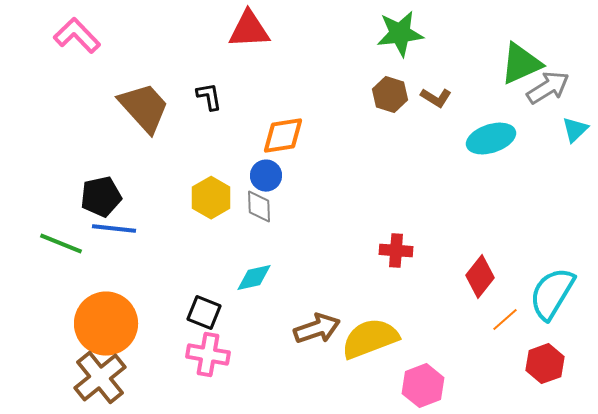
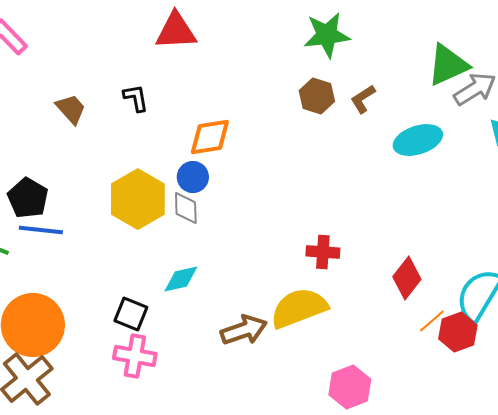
brown L-shape: (436, 98) -> (363, 99), turned 116
brown trapezoid: (144, 108) -> (71, 109), size x0.6
black pentagon: (101, 197) -> (28, 198), turned -30
yellow hexagon: (211, 198) -> (138, 199), size x1.4
yellow semicircle: (370, 339) -> (299, 308), moved
red hexagon: (545, 364) -> (458, 332), moved

